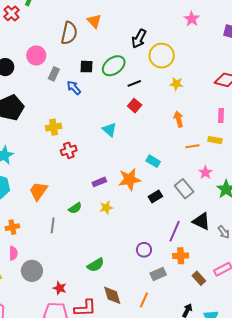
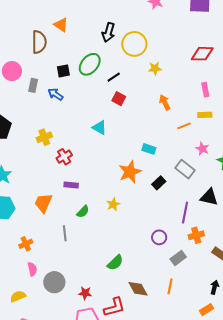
purple rectangle: (99, 182) -> (71, 185), moved, turned 40

